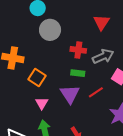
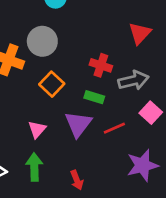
gray circle: (50, 30) -> (42, 41), moved
orange square: (37, 78) -> (52, 84), moved

